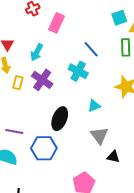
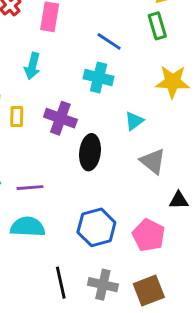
purple cross: (42, 80) -> (60, 118), moved
blue hexagon: (44, 148) -> (96, 227), moved
black triangle: (113, 157) -> (179, 200), moved

